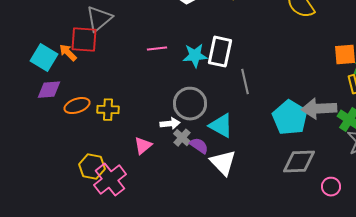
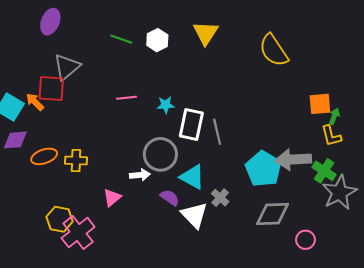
white rectangle: (220, 52) -> (191, 125), moved
cyan star: (195, 56) -> (166, 105), size x0.7
gray cross: (182, 138) -> (220, 198), moved

